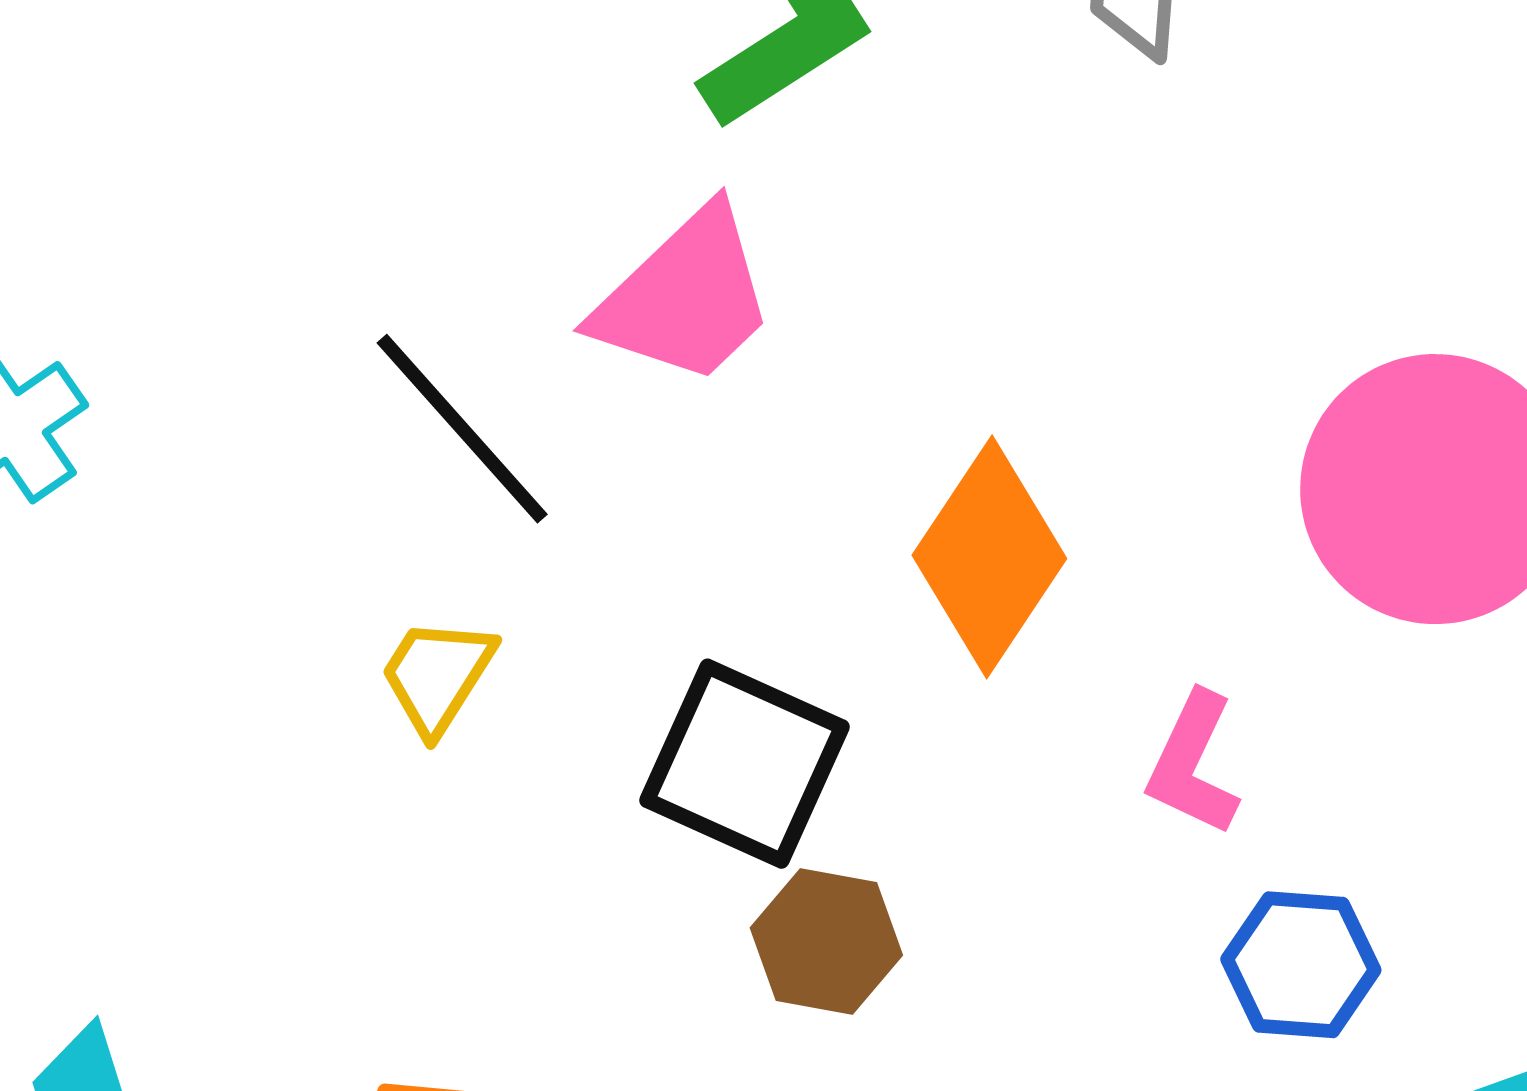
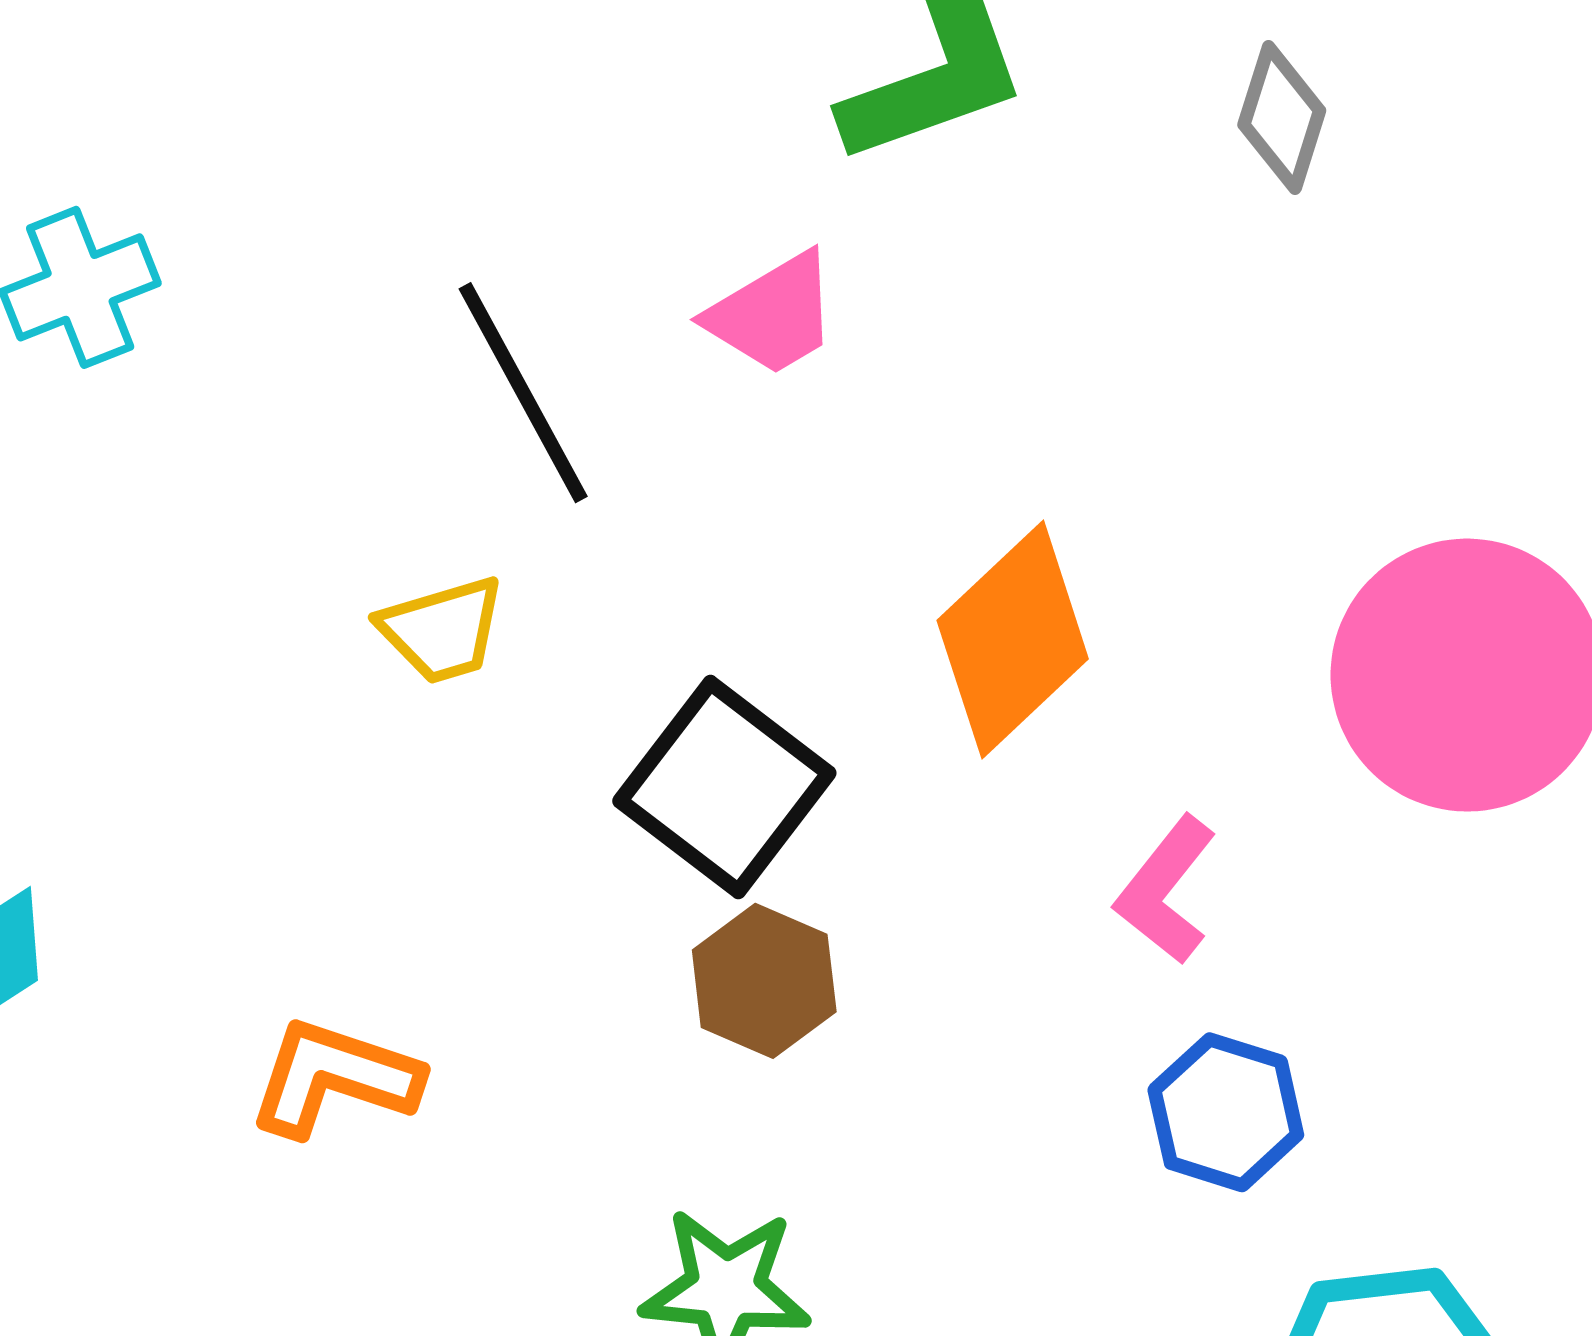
pink trapezoid: (685, 297) -> (773, 314), size x0.7
yellow trapezoid: (437, 675) -> (442, 630), turned -152

